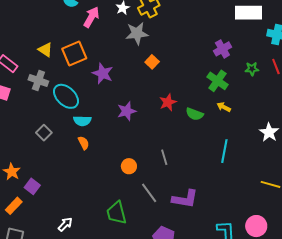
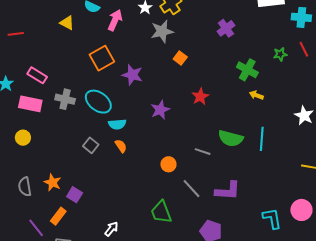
purple cross: (222, 49) -> (226, 28), moved
yellow triangle: (45, 50) -> (67, 23), moved
gray cross: (38, 81) -> (65, 99), moved
green semicircle: (195, 114) -> (231, 138), moved, size x1.4
gray square: (44, 133) -> (91, 145), moved
gray line: (164, 157) -> (203, 152), turned -49

